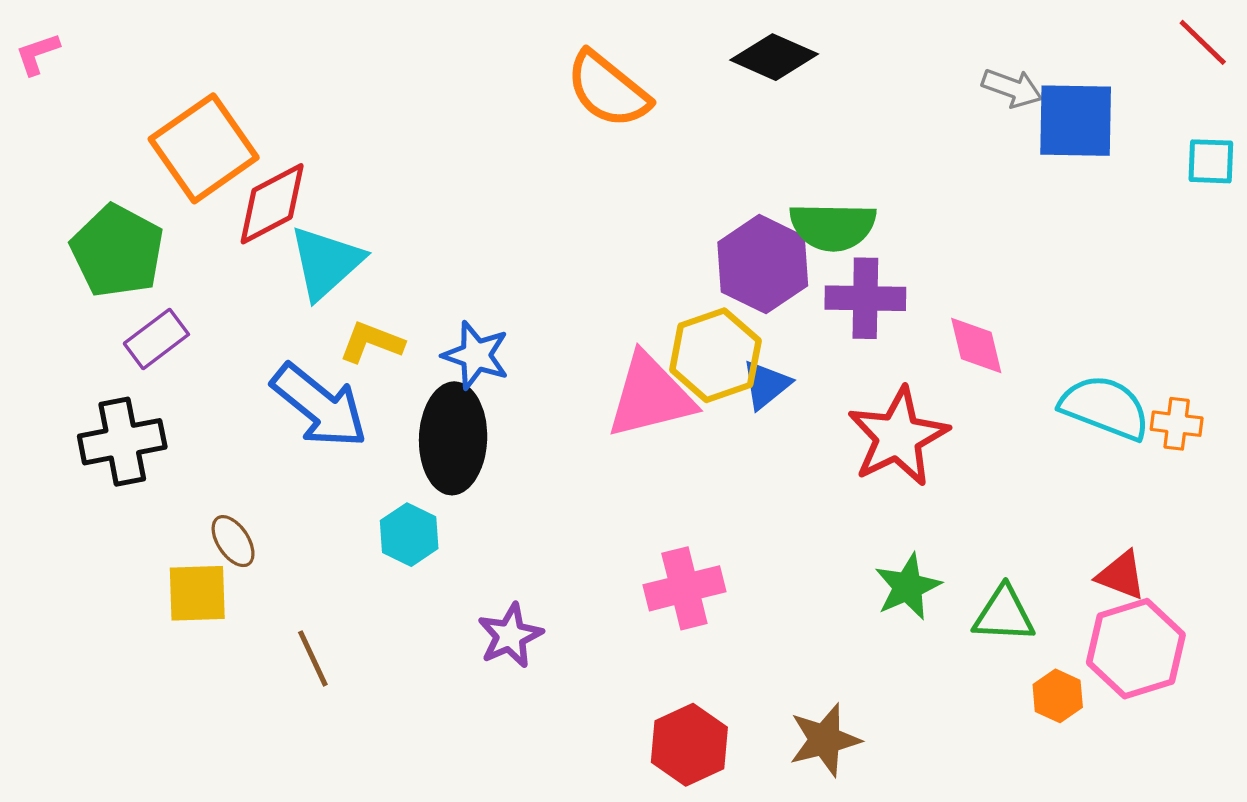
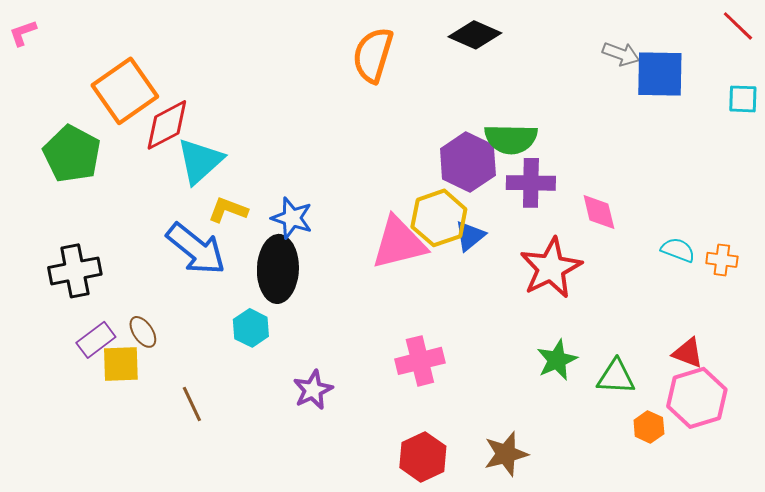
orange semicircle: (608, 90) -> (373, 55), turned 68
purple rectangle: (156, 339) -> (96, 340), moved
cyan semicircle: (1105, 407) -> (678, 250), size x0.6

